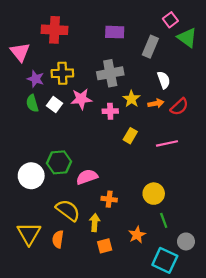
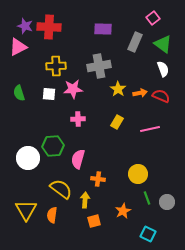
green triangle: (187, 38) -> (163, 44), moved
pink triangle: (20, 52) -> (18, 47), turned 42
purple star: (36, 79) -> (25, 26), moved
white semicircle: (164, 80) -> (163, 69), moved
green semicircle: (32, 103) -> (19, 93), moved
white square: (55, 104) -> (49, 94), turned -32
red semicircle: (179, 107) -> (161, 96), turned -114
pink cross: (110, 111) -> (78, 119), moved
pink semicircle: (87, 177) -> (78, 159), turned -54
gray circle: (186, 241) -> (167, 202), moved
cyan square: (165, 260) -> (148, 234), size x0.7

